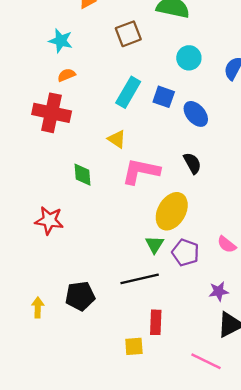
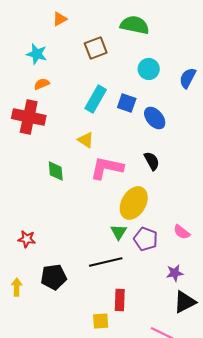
red star: (49, 220) -> (27, 239), moved, size x0.7

